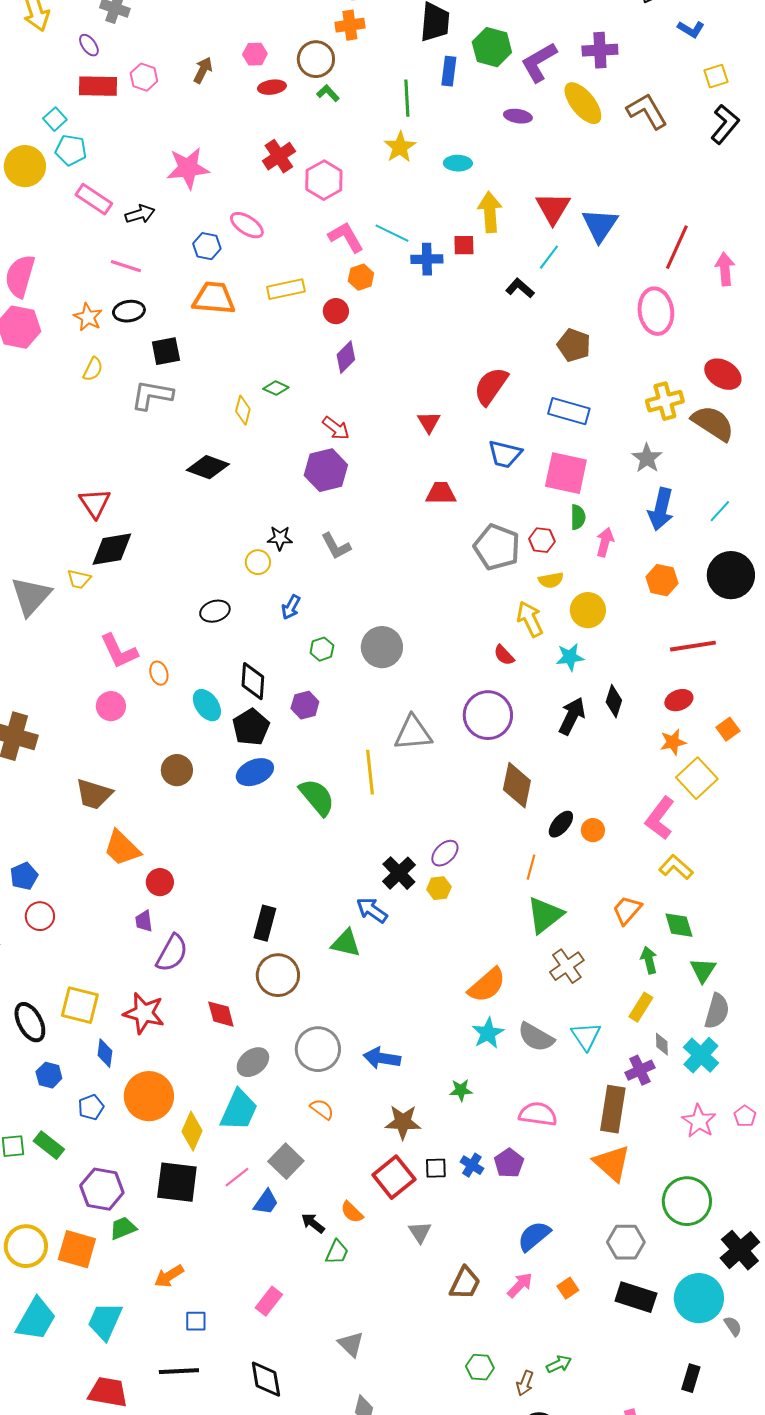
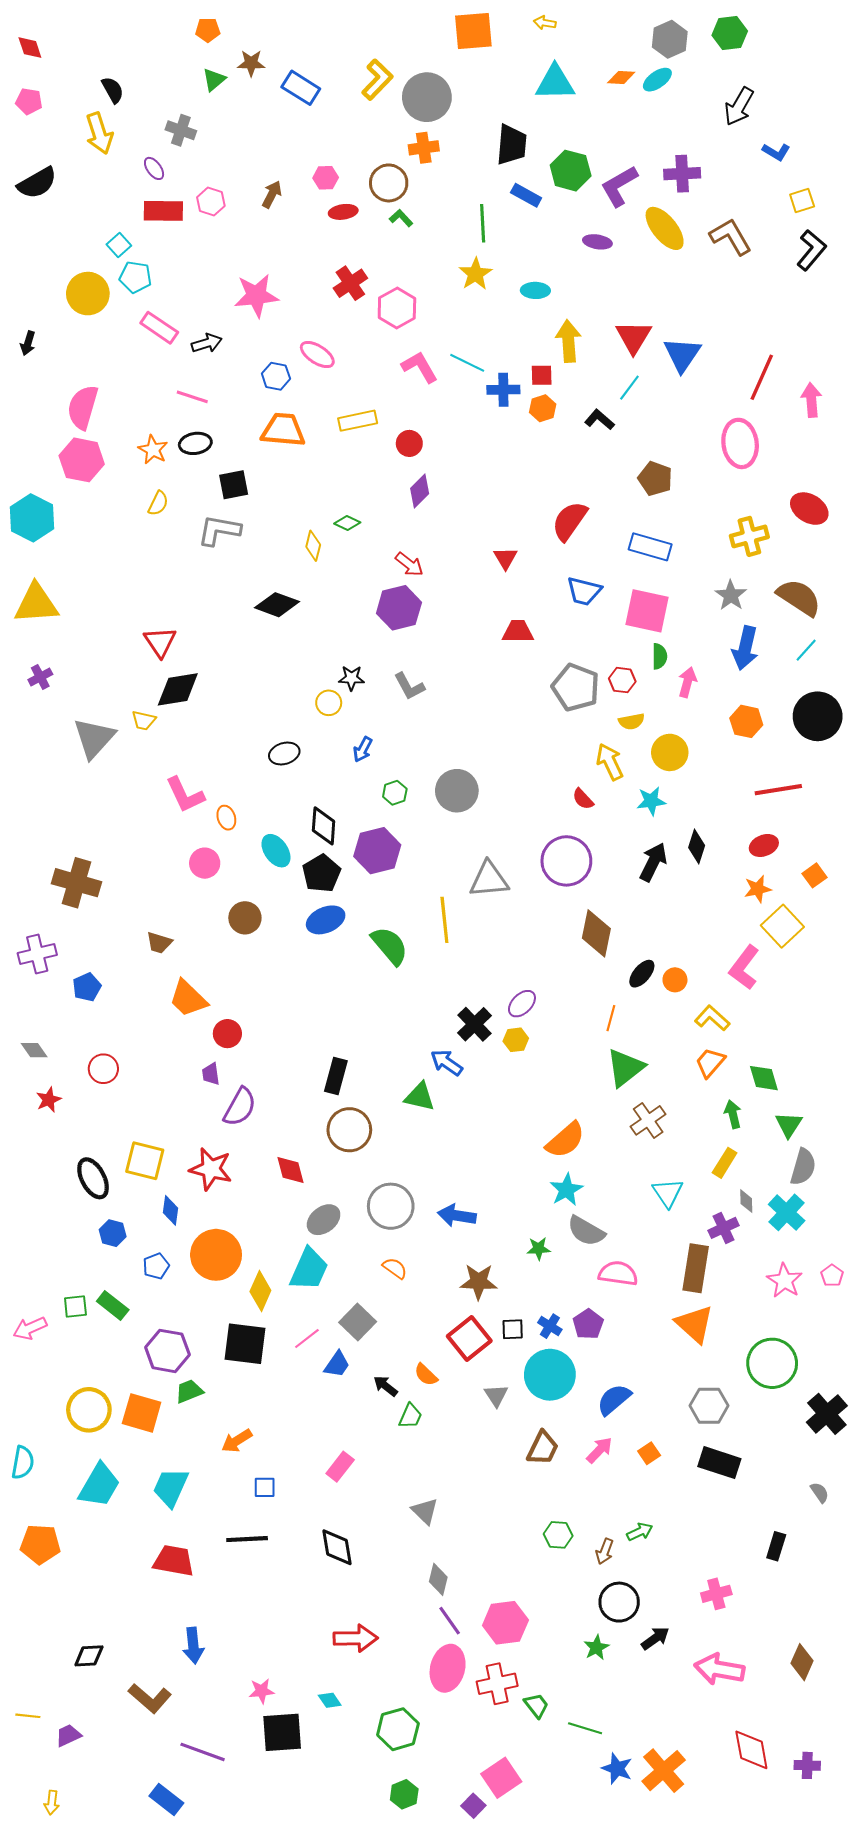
blue rectangle: (449, 71) -> (526, 195), turned -68
orange hexagon: (361, 277) -> (543, 408), moved
brown semicircle: (713, 423) -> (799, 597), moved
purple hexagon: (305, 705) -> (377, 851), size x1.6
pink circle: (111, 706) -> (205, 863), moved
brown trapezoid: (94, 794) -> (159, 943), size x0.7
yellow L-shape: (676, 867) -> (712, 1018), moved
blue pentagon: (24, 876) -> (87, 987), moved
gray semicircle: (536, 1037) -> (586, 1231), moved
cyan circle: (699, 1298) -> (550, 1375), moved

